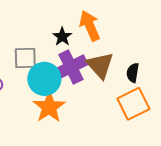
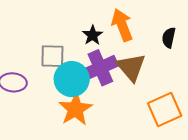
black semicircle: (133, 73) -> (169, 38), moved

